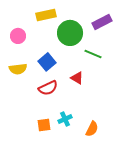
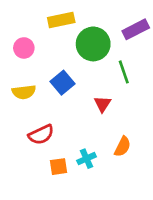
green line: (93, 54) -> (124, 72), turned 48
red triangle: (77, 78) -> (102, 104), turned 32
red semicircle: (48, 88) -> (41, 135), moved
orange semicircle: (92, 129) -> (122, 147), moved

